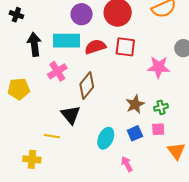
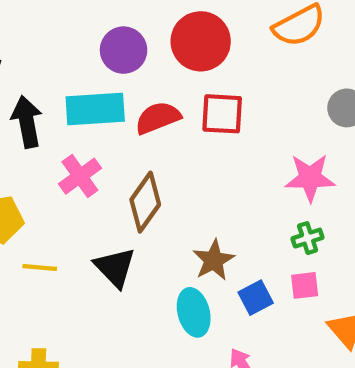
pink star: (159, 67) -> (310, 178), moved
brown star: (135, 104) -> (214, 260), moved
yellow line: (52, 136) -> (40, 268), moved
cyan ellipse: (106, 138) -> (194, 312), turned -35

